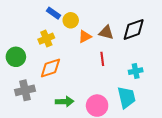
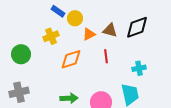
orange diamond: (50, 68) -> (71, 59), moved
gray cross: (25, 90) -> (19, 92), moved

